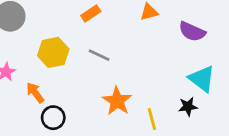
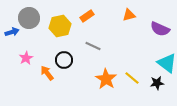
yellow hexagon: (53, 52) -> (60, 26), moved
black circle: (53, 118) -> (64, 60), moved
yellow line: (152, 119) -> (132, 78), moved, turned -35

